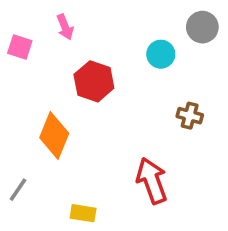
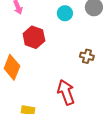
cyan circle: (161, 54) -> (65, 13), moved

